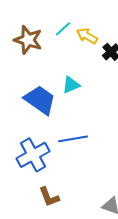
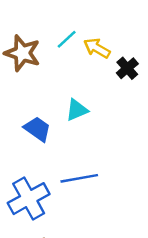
blue trapezoid: (40, 100) -> (38, 129), size x0.7

